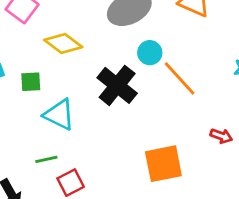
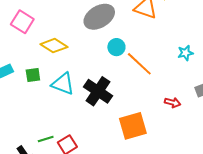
black cross: (117, 85) -> (98, 91), moved
cyan triangle: (59, 115) -> (63, 84), moved
green line: (46, 159) -> (46, 139), moved

